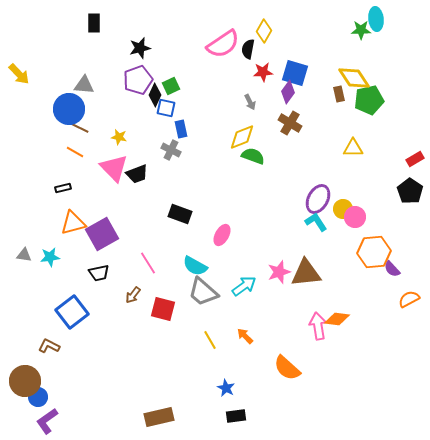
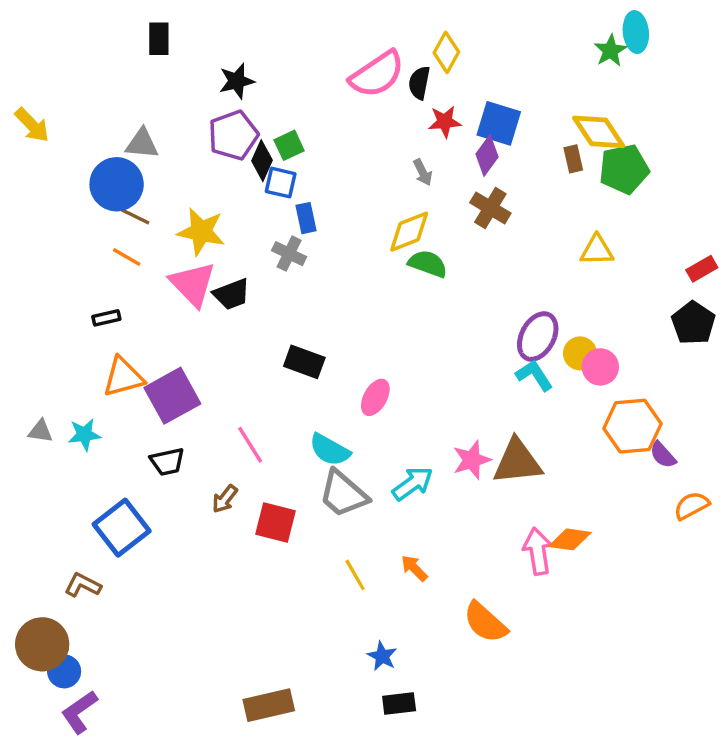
green star: (361, 30) -> (610, 51), turned -30
yellow star: (119, 137) -> (201, 232), size x1.8

